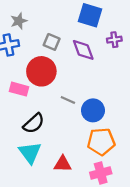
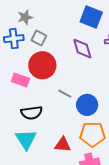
gray square: (52, 42) -> (39, 38), moved
black semicircle: (34, 123) -> (32, 113), turned 30
red triangle: (63, 164) -> (63, 145), moved

